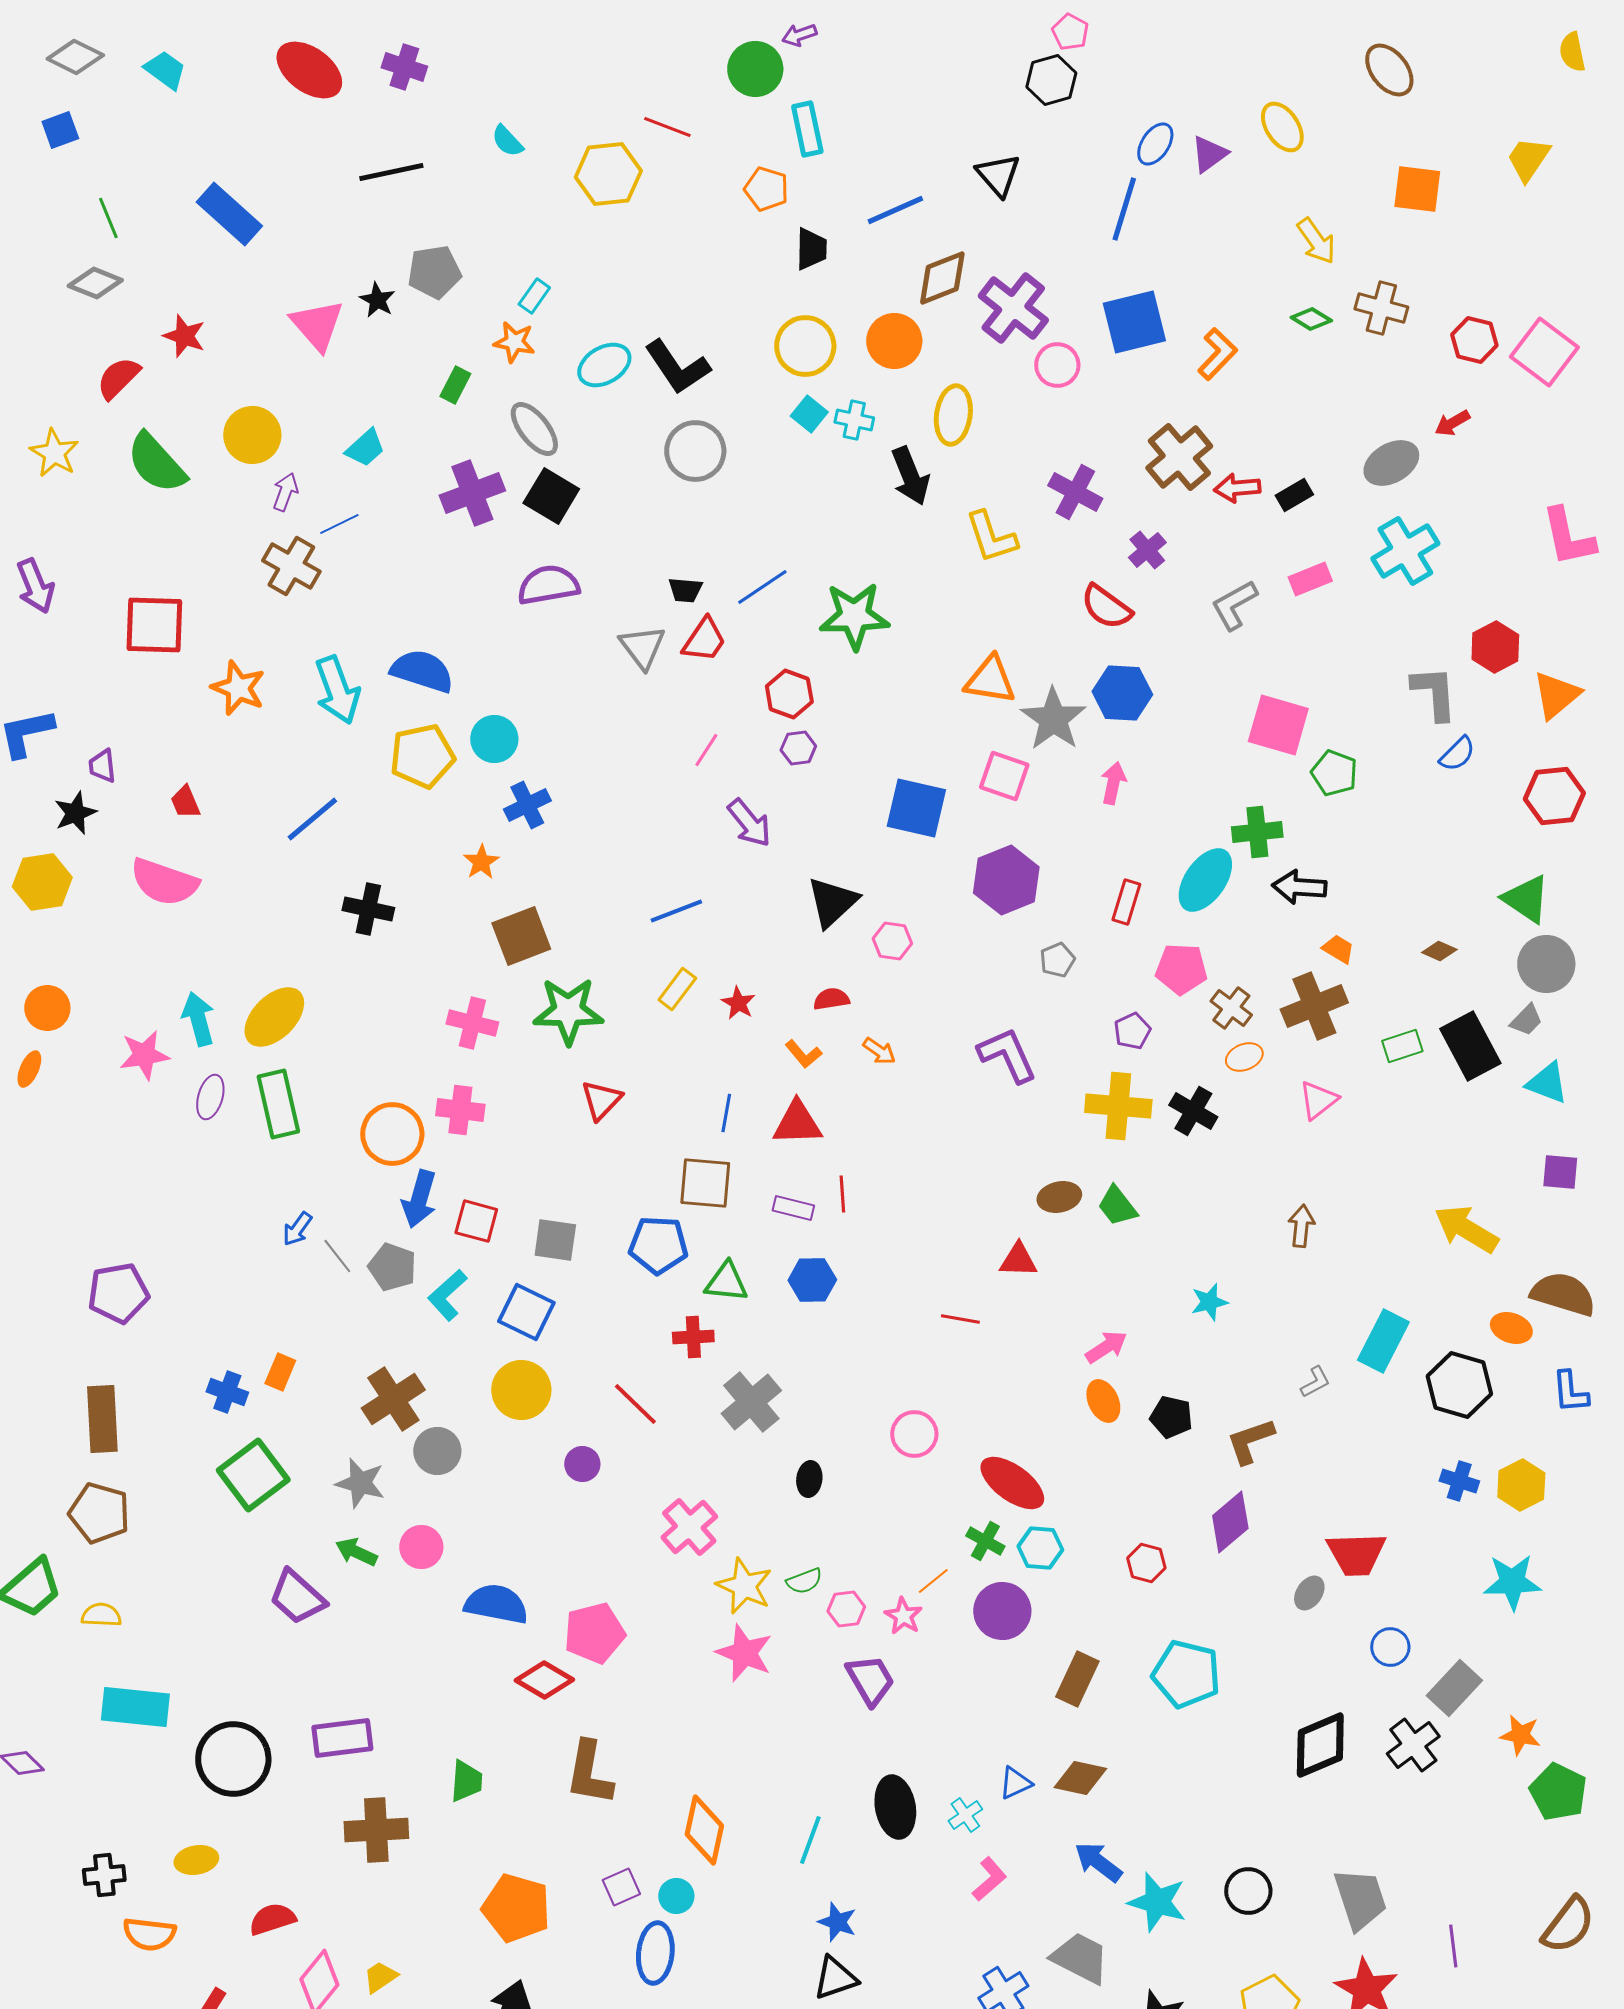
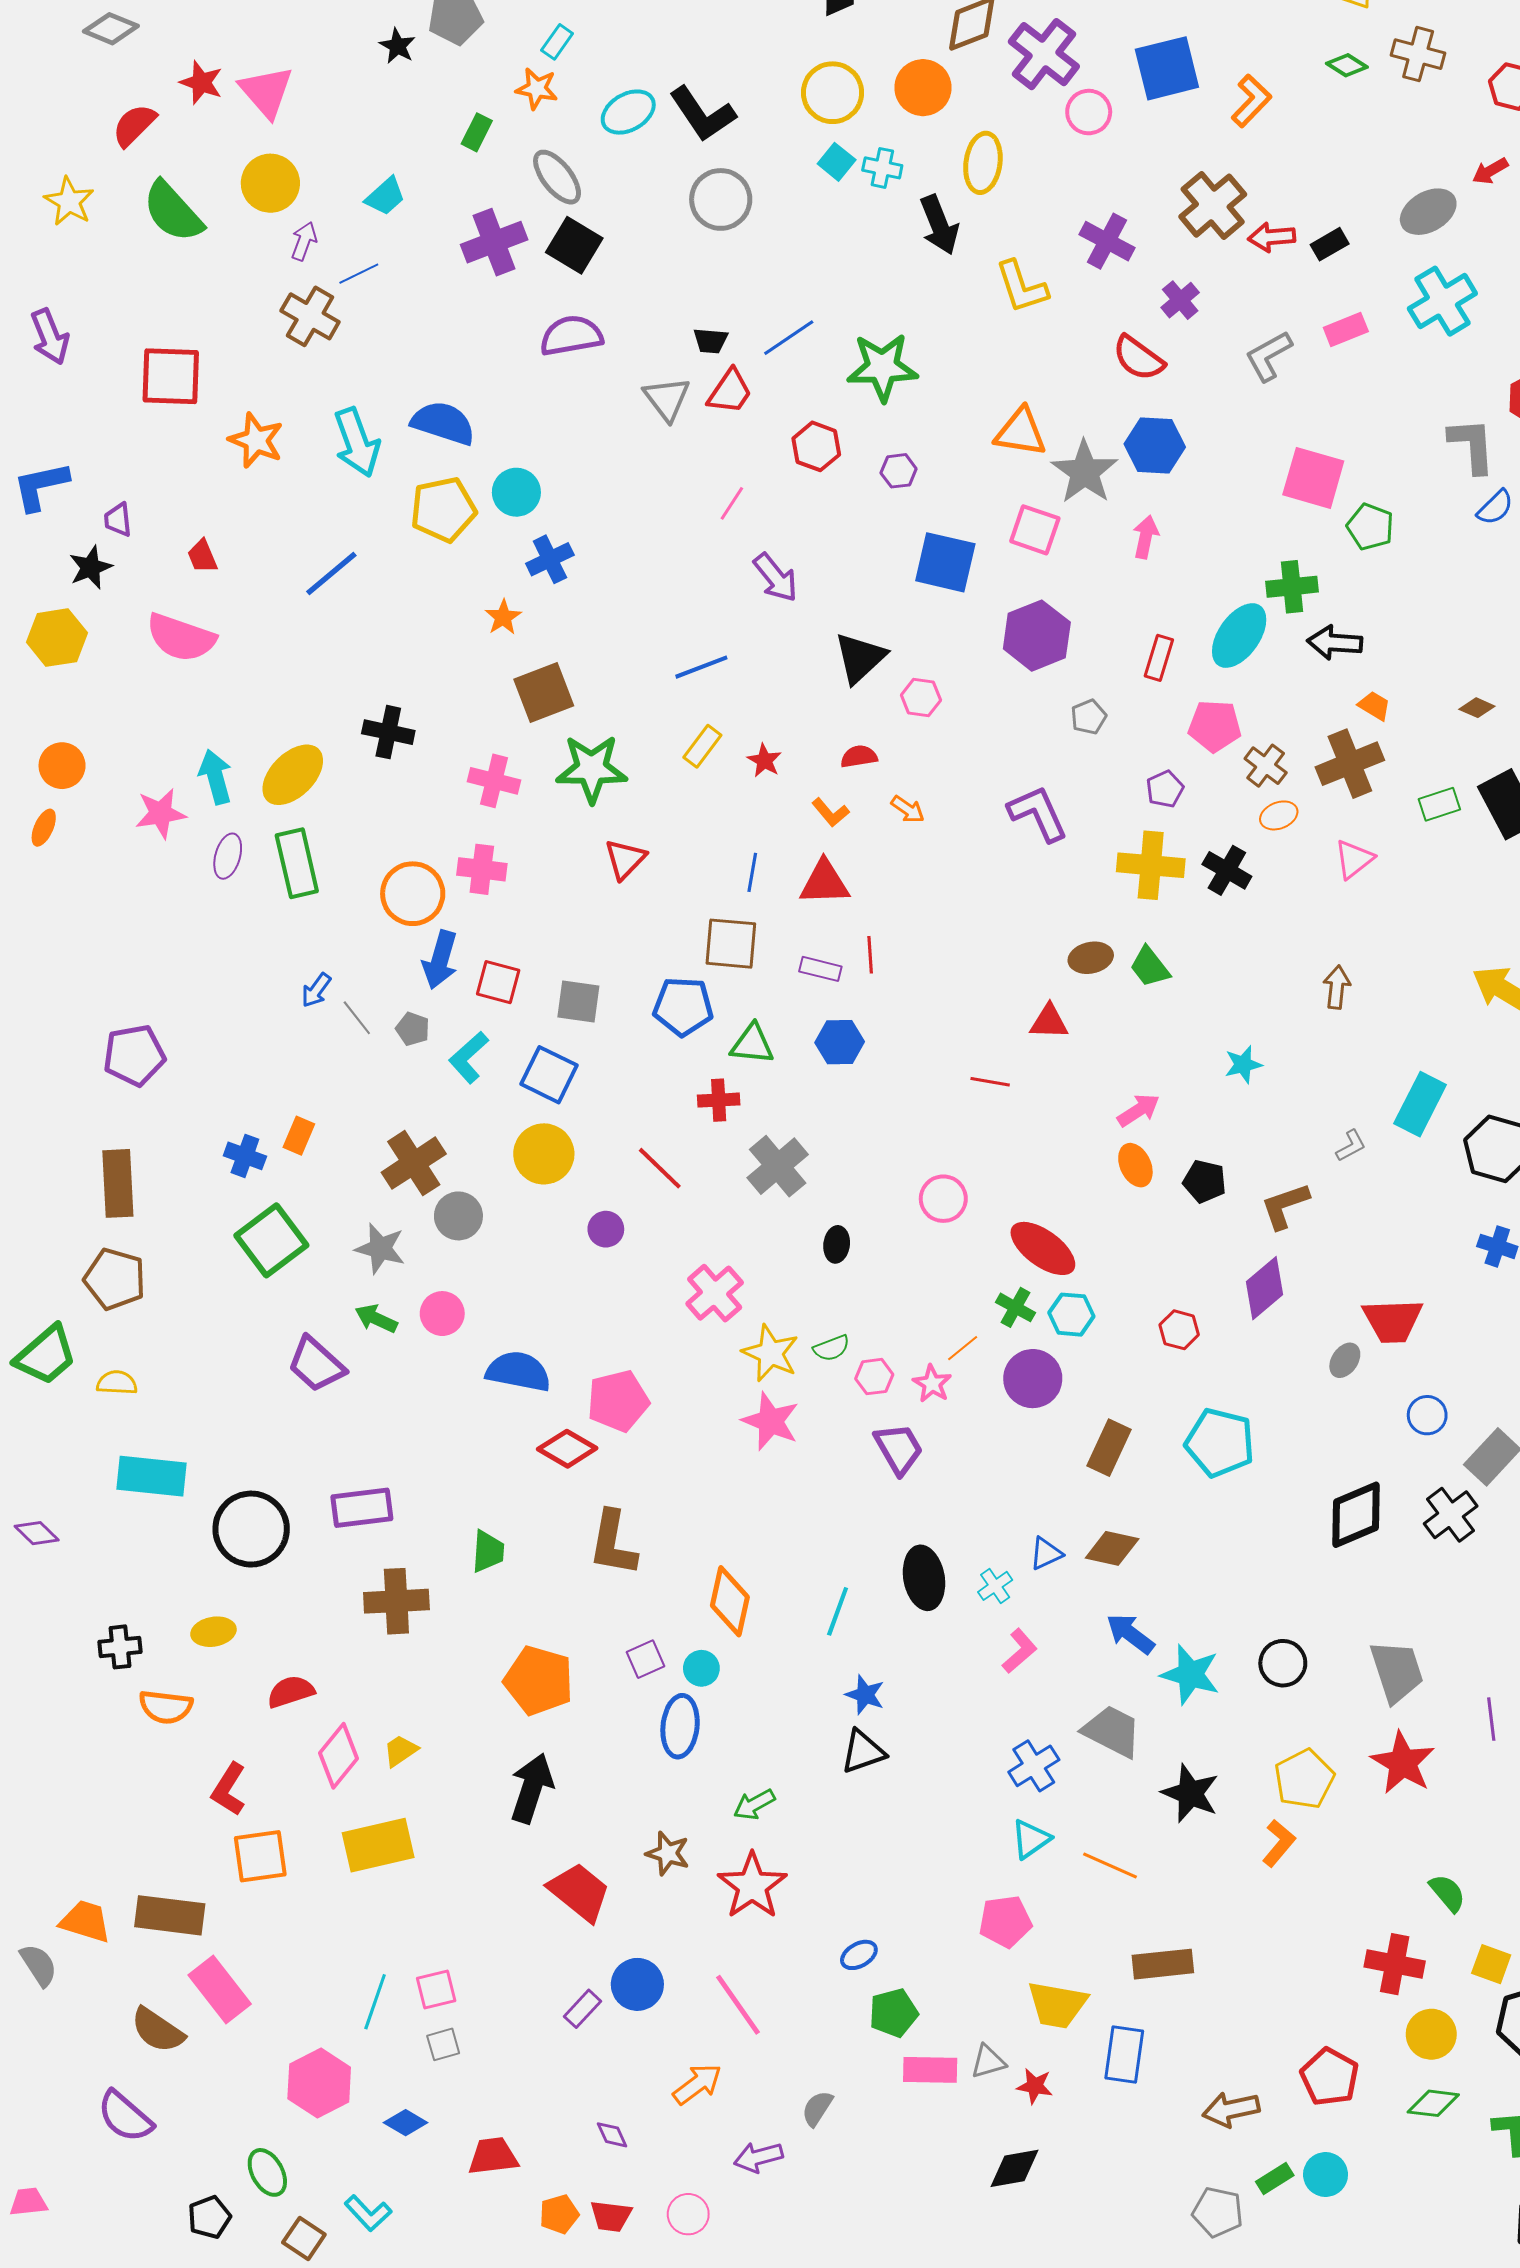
pink triangle: (317, 325) -> (266, 92), moved
purple hexagon: (798, 748) -> (899, 471), moved
black cross: (368, 909) -> (388, 732), moved
gray pentagon: (392, 1267) -> (413, 1029), size x0.7

